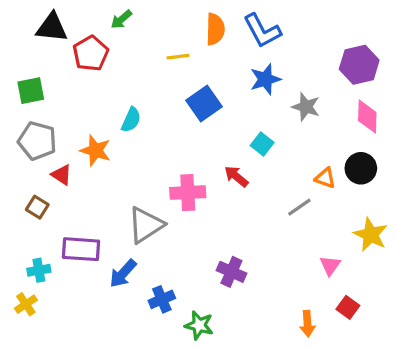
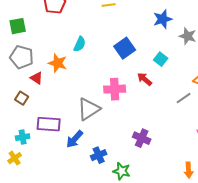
blue square: (204, 104) -> (125, 48), moved

